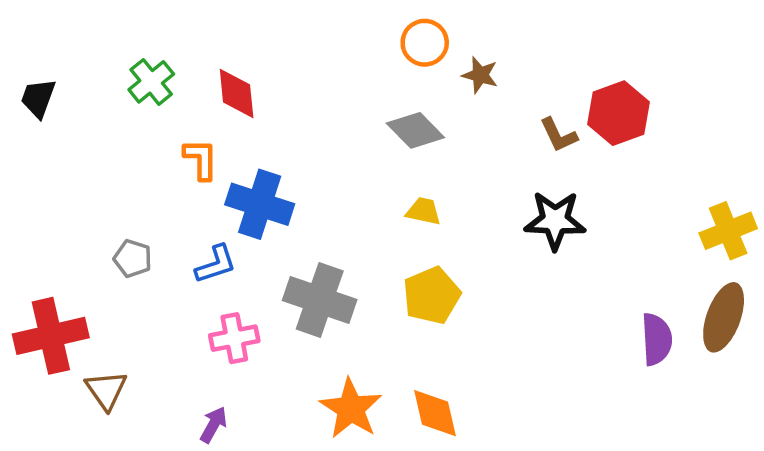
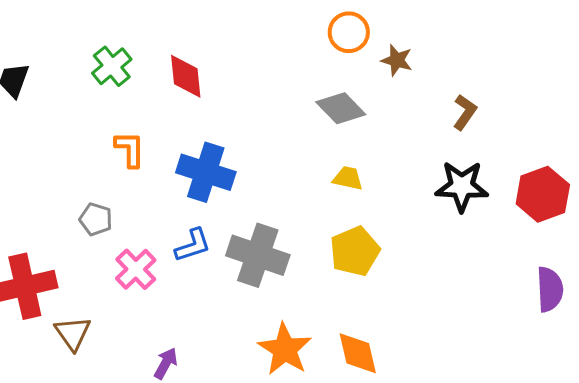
red hexagon: (619, 113) -> (543, 194), moved
brown L-shape: (559, 135) -> (465, 112), turned -120
orange L-shape: (201, 159) -> (130, 149), moved
blue L-shape: (216, 264) -> (193, 245), moved
pink cross: (234, 338) -> (136, 269), moved, turned -33

